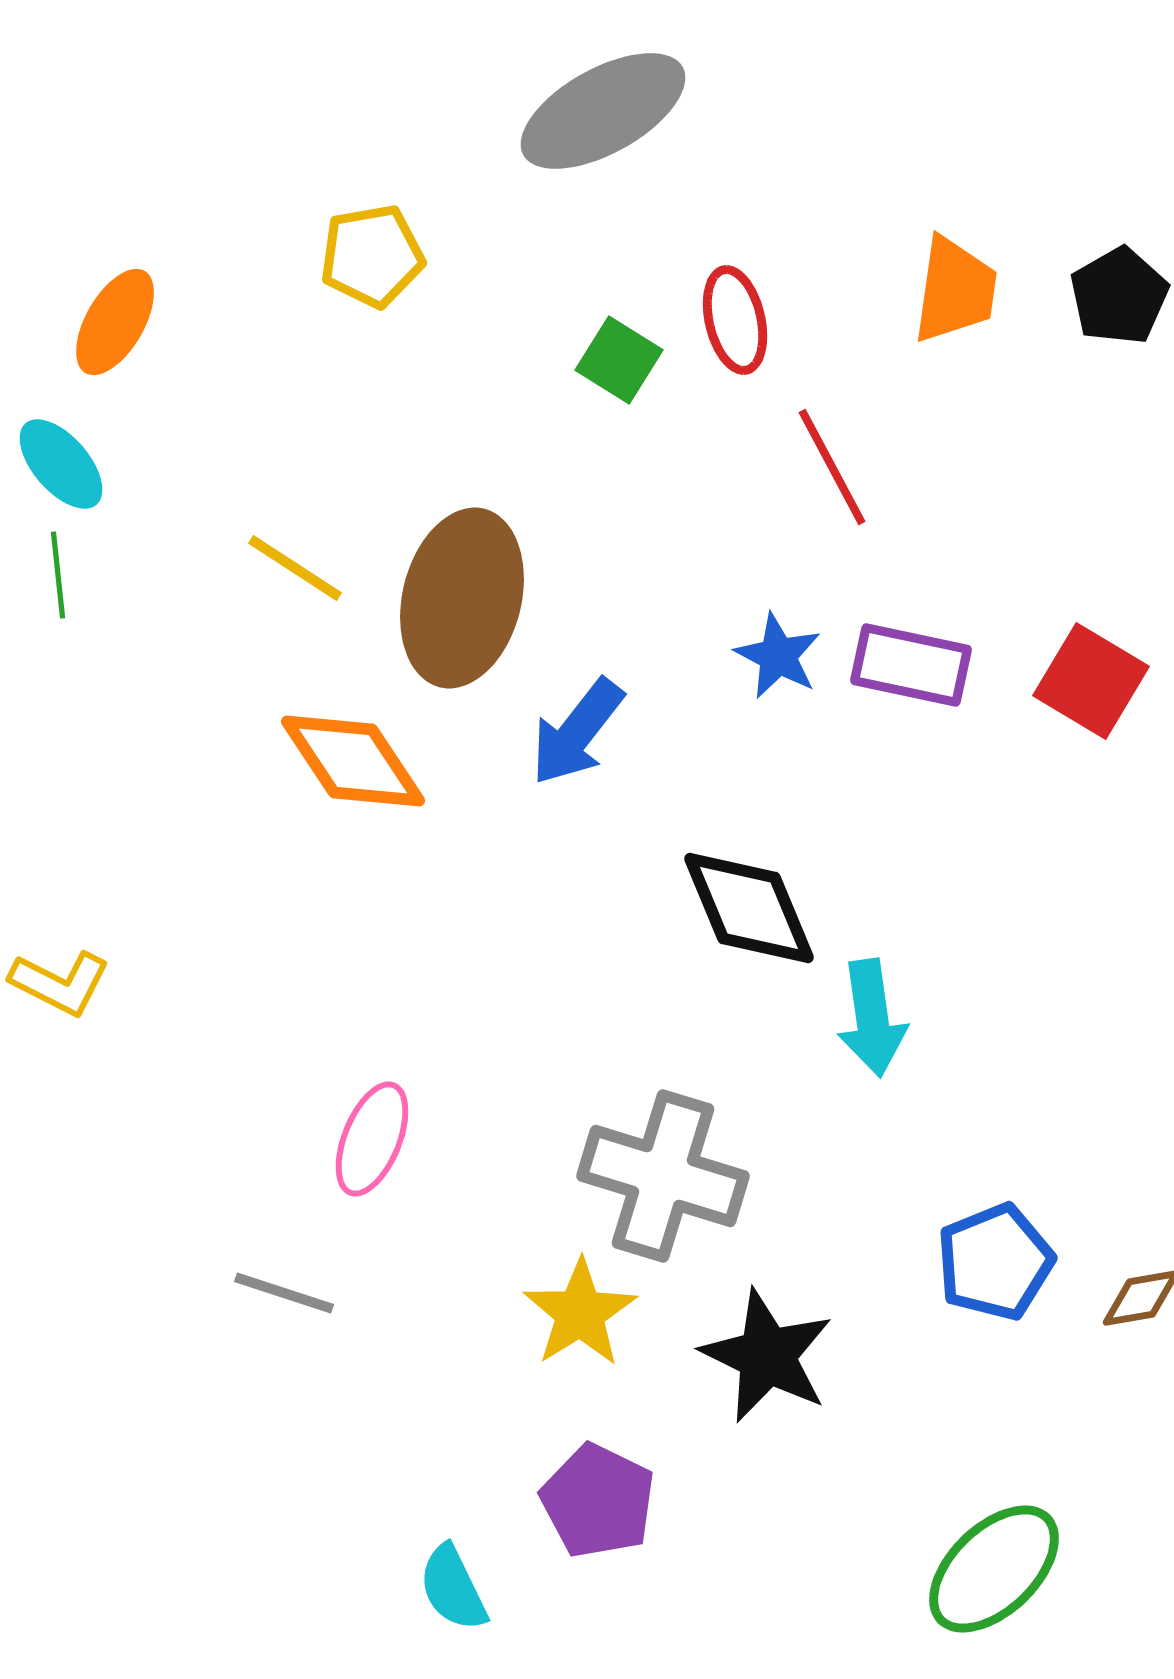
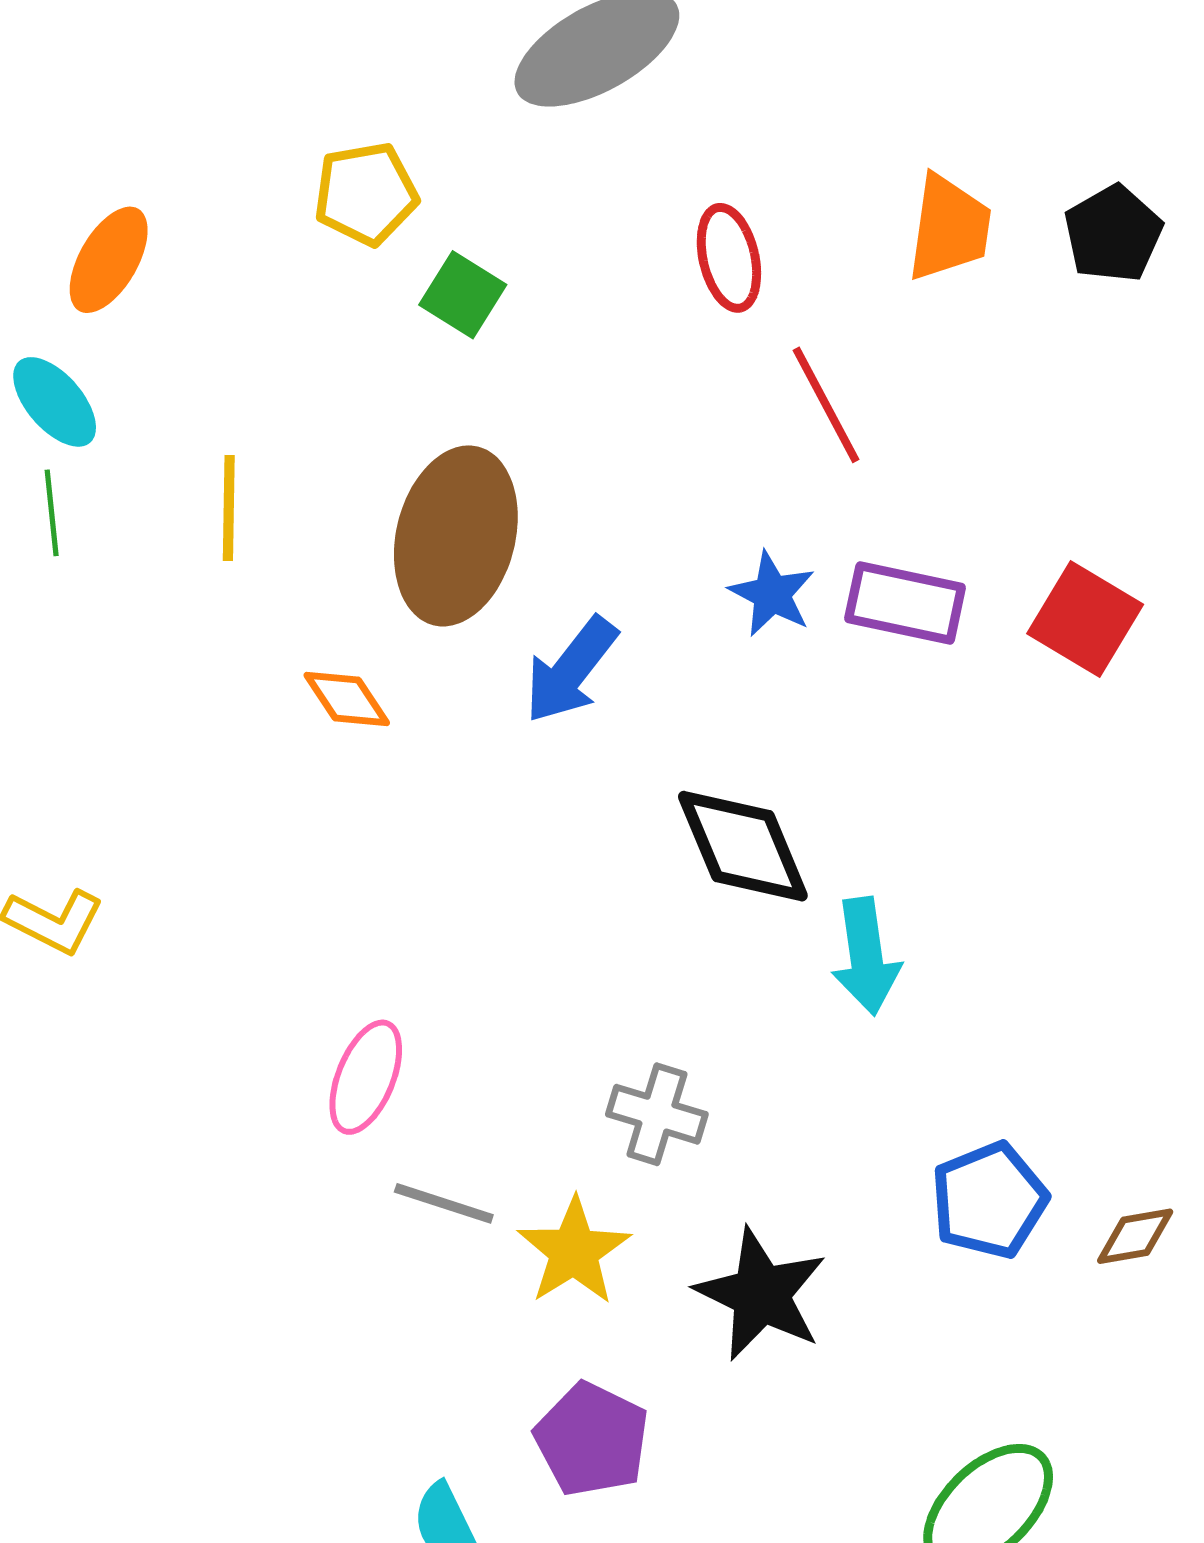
green square: (619, 360) -> (463, 295), moved
yellow line: (295, 568) -> (229, 508), moved, turned 58
orange diamond: (353, 761) -> (347, 699), size x0.6
gray cross: (663, 1176) -> (657, 1114), size x0.6
gray line: (284, 1293) -> (444, 1203), moved

